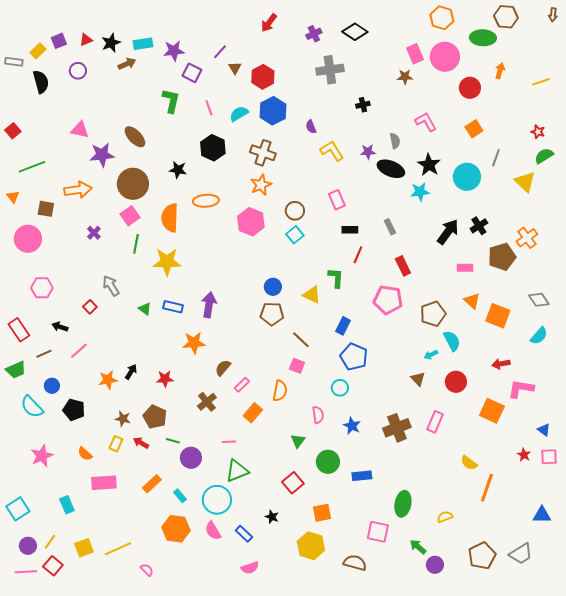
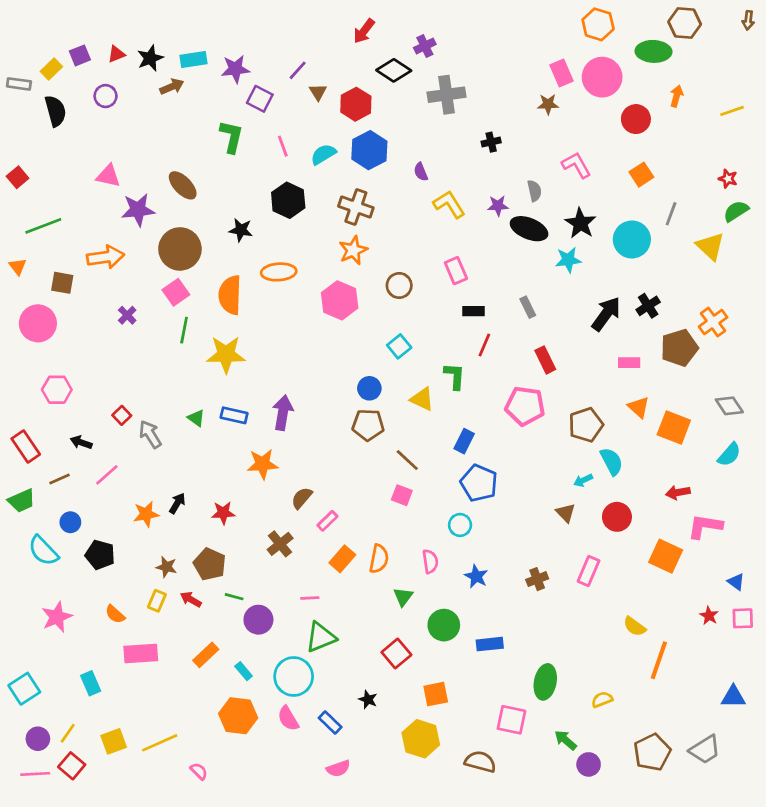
black diamond: (355, 32) -> (394, 70), moved
cyan square: (295, 235) -> (399, 346), moved
gray arrow: (111, 286) -> (150, 434), moved
orange semicircle: (280, 391) -> (379, 559), moved
brown cross: (397, 428) -> (537, 579), size x0.6

